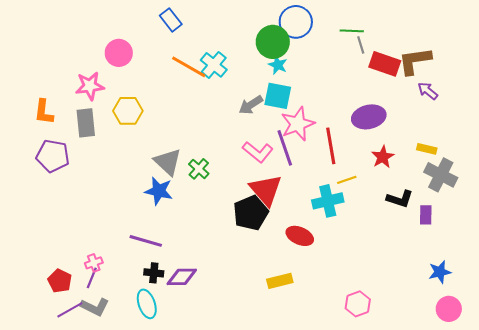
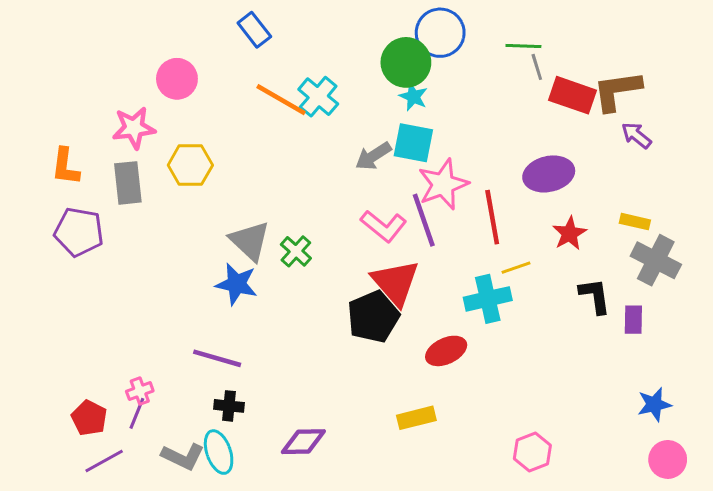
black L-shape: (400, 199) -> (595, 296), turned -116
red ellipse: (300, 236) -> (446, 351), turned -48
purple diamond: (182, 277) -> (303, 442), moved
gray L-shape: (95, 307) -> (183, 457), moved

